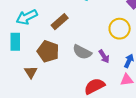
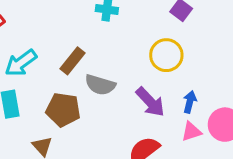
gray semicircle: (82, 52) -> (100, 85), moved
purple arrow: (104, 56) -> (150, 102), size x1.5

